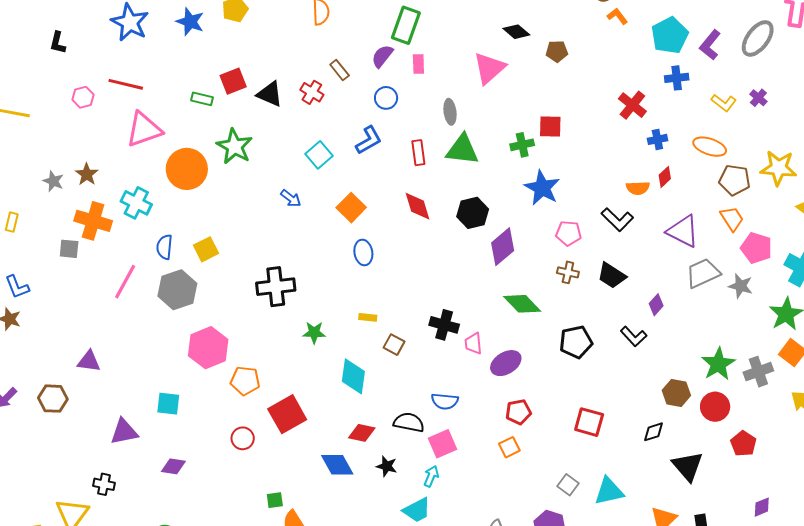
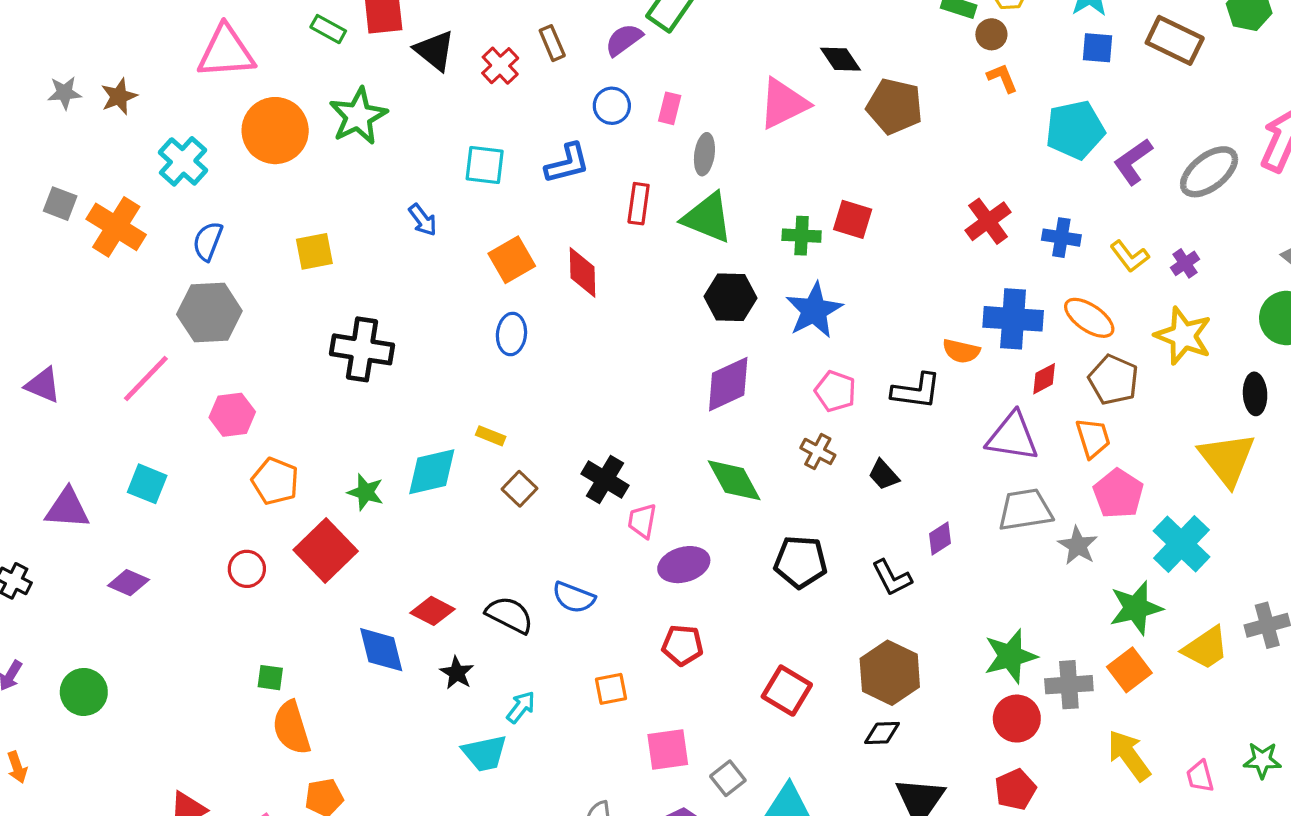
brown pentagon: (557, 51) -> (895, 106), size x1.6
pink rectangle: (418, 64) -> (670, 108), moved
blue cross: (677, 78) -> (1061, 238), moved
blue cross: (657, 139) -> (1013, 319), moved, size x1.8
cyan square: (319, 155) -> (485, 165), turned 32
yellow star: (778, 168) -> (1183, 336), moved
red diamond: (665, 177) -> (1044, 379), moved
gray star: (53, 181) -> (65, 93), turned 30
red diamond: (417, 206) -> (583, 272), moved
black hexagon: (473, 213) -> (731, 297), moved
black L-shape: (617, 220) -> (916, 391), turned -52
orange cross: (93, 221) -> (116, 227), moved
purple triangle: (683, 231) -> (1012, 437), turned -33
yellow square: (206, 249) -> (314, 251), moved
black trapezoid: (612, 276) -> (884, 475), size x0.7
pink line: (125, 282) -> (146, 379), moved
green star: (314, 333) -> (366, 492), moved
pink hexagon: (208, 348) -> (232, 415), size x0.7
cyan diamond: (353, 376) -> (432, 472), moved, turned 54
brown hexagon: (676, 393) -> (890, 673), moved, size x1.4
red circle: (715, 407) -> (1017, 719), moved
red square: (287, 414) -> (326, 551), turned -30
pink square: (443, 444) -> (668, 750), moved
orange square: (509, 447) -> (611, 689), moved

